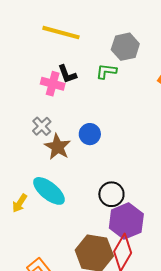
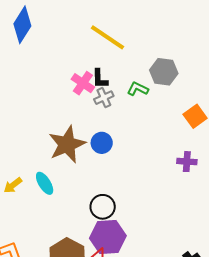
gray cross: (42, 126) -> (104, 98), moved
brown star: (58, 147) -> (67, 144), size x1.4
cyan ellipse: (49, 191) -> (45, 183), size x0.7

